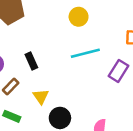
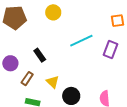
yellow circle: (79, 17) -> (53, 12), moved

